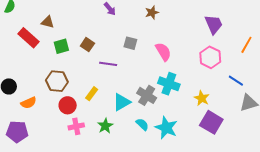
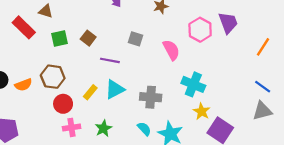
pink hexagon: (210, 57) -> (200, 30), moved
blue line: (236, 81) -> (263, 87), moved
cyan cross: (169, 84) -> (193, 84), moved
gray cross: (147, 95) -> (151, 97), turned -30
yellow star: (202, 98) -> (202, 111), moved
cyan triangle: (122, 102) -> (115, 89), moved
orange semicircle: (29, 103) -> (23, 85), moved

